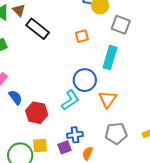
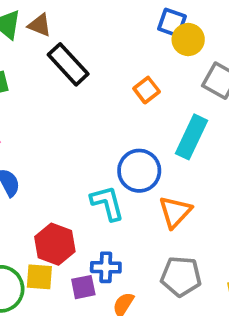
brown triangle: (19, 10) -> (40, 25), turned -32
orange square: (82, 36) -> (147, 90), turned -32
cyan L-shape: (70, 100) -> (107, 203), turned -80
red hexagon: (37, 113) -> (55, 244), moved

